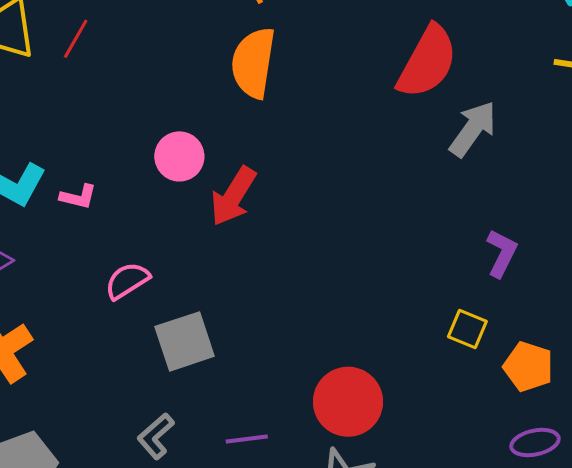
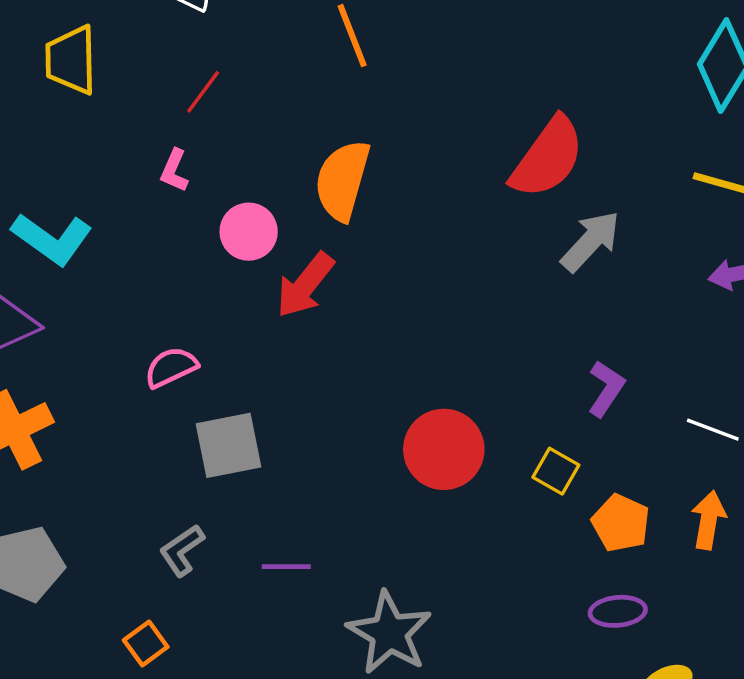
red line: (76, 39) -> (203, 92), moved
orange semicircle: (253, 63) -> (342, 180), moved
pink L-shape: (78, 197) -> (174, 171), moved, turned 93
red circle: (348, 402) -> (444, 449), moved

